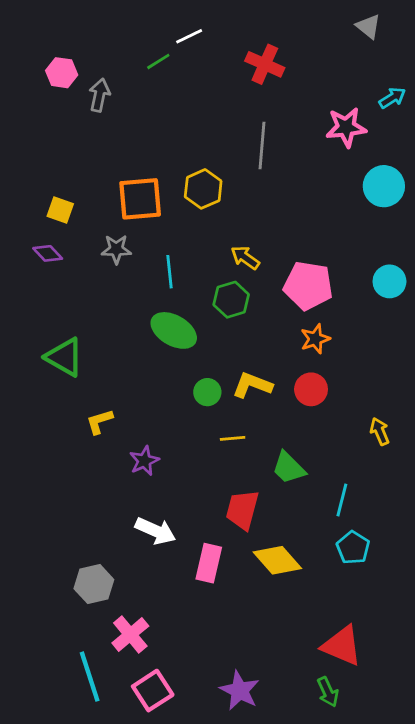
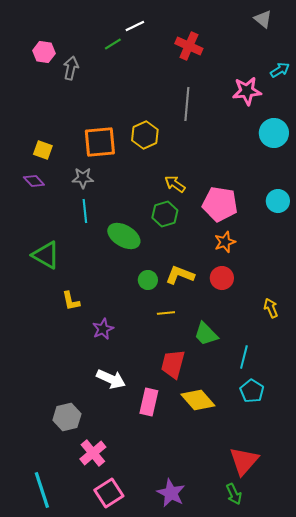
cyan line: (170, 272) -> (85, 211), moved
yellow L-shape: (99, 422) -> (71, 301), turned -85
red triangle: (342, 646) -> (244, 461), turned 48
cyan line: (90, 677) -> (42, 490), moved

